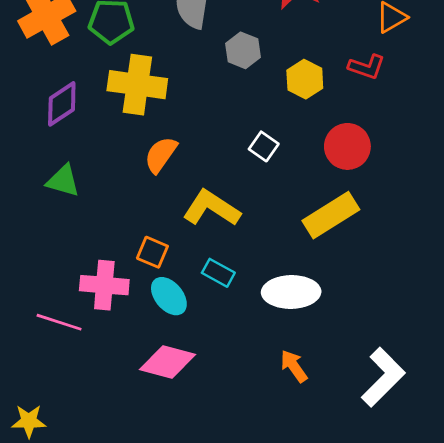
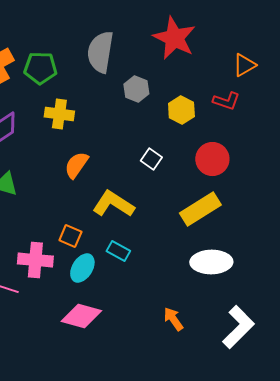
yellow cross: (137, 85) -> (59, 114), size x0.7
white ellipse: (291, 292) -> (211, 262), moved
cyan ellipse: (169, 296) -> (82, 268), turned 72

